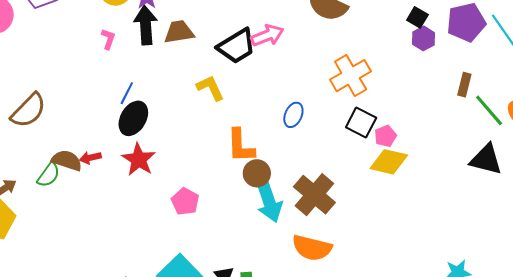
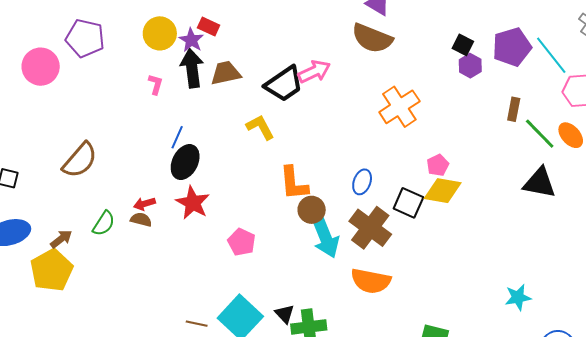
blue ellipse: (293, 115) -> (362, 182), moved
black square: (361, 122) -> (408, 203), moved
brown semicircle: (67, 160) -> (141, 220), moved, size x0.7

